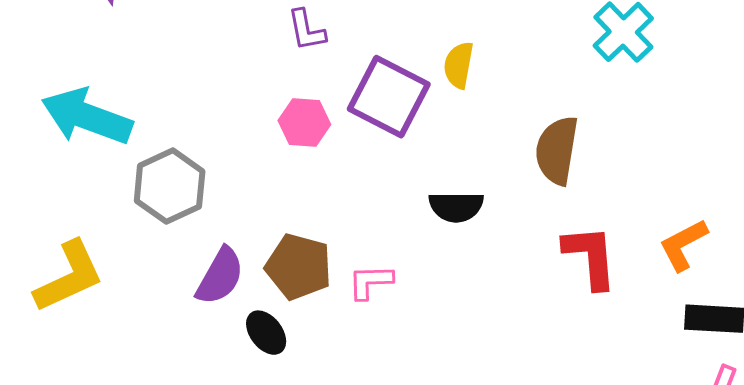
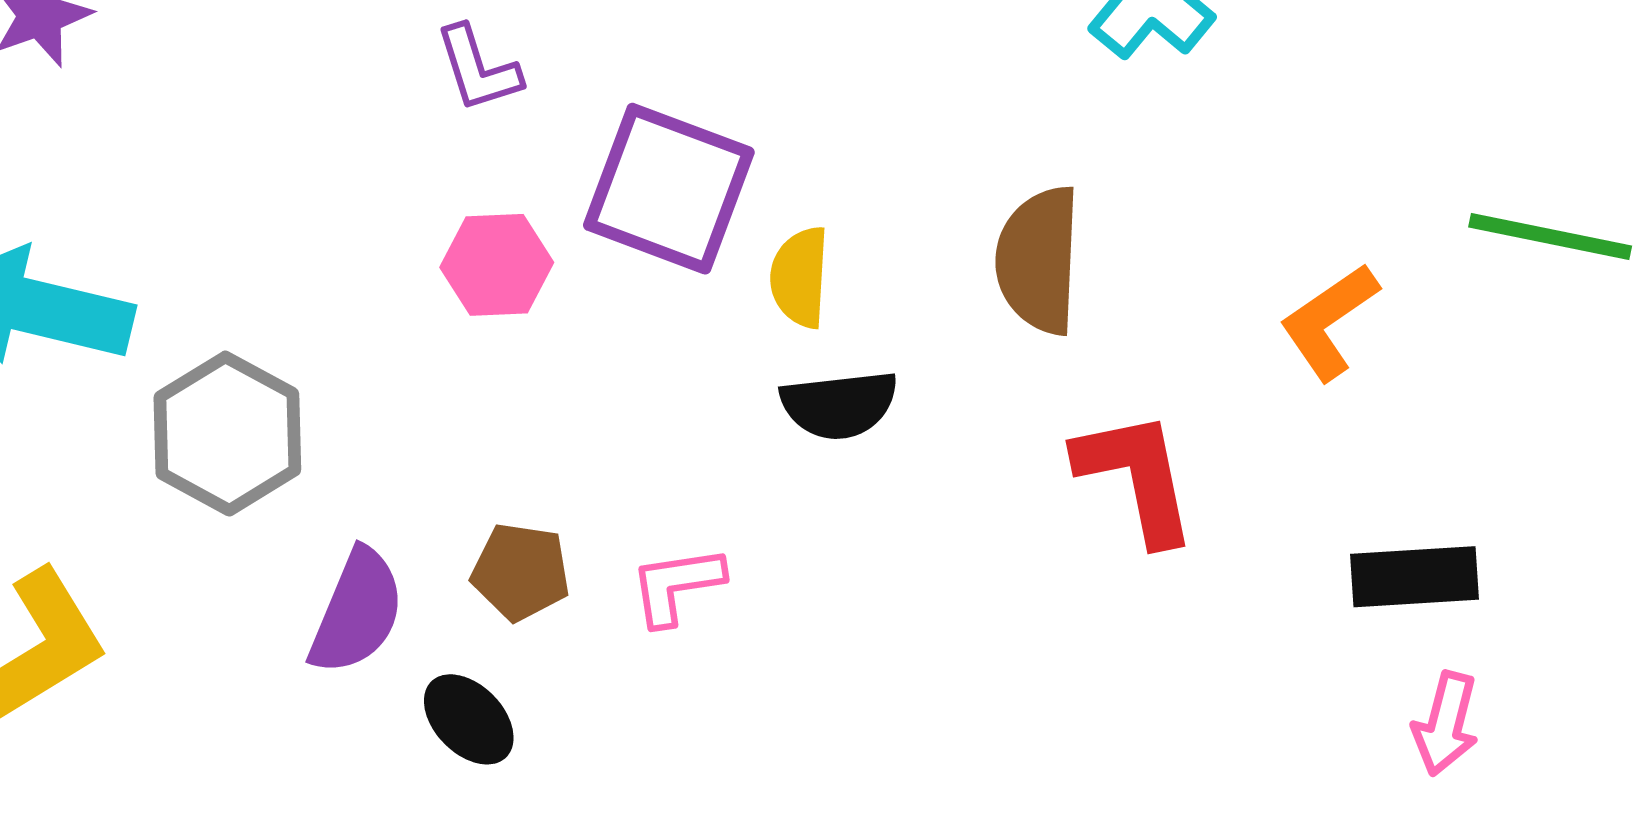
yellow semicircle: (459, 65) -> (800, 277), moved
orange L-shape: (683, 245) -> (1329, 322), moved
brown pentagon: (299, 267) -> (521, 572), size x0.7

